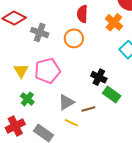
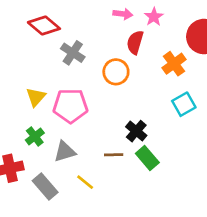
gray triangle: (66, 102) -> (65, 152), moved
brown line: (88, 109) -> (114, 155), moved

